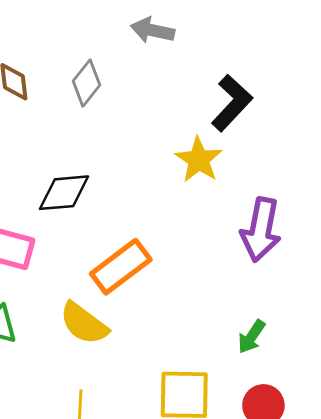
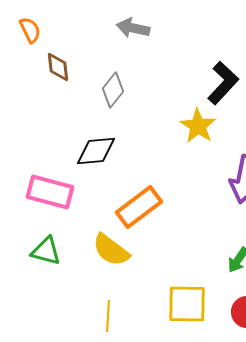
gray arrow: (153, 30) -> (133, 28), moved
gray diamond: (86, 83) -> (113, 90), moved

